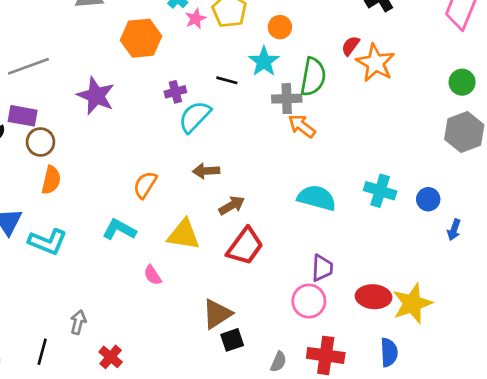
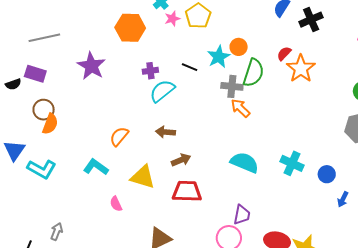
orange circle: (280, 27) -> (239, 47), moved
brown circle: (40, 142) -> (44, 110), moved
red trapezoid: (245, 246) -> (187, 191), turned -132

